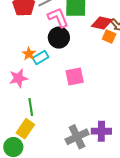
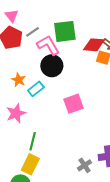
orange star: (29, 54) -> (19, 80), moved
green line: (31, 107) -> (33, 141), turned 30
gray cross: (77, 137) -> (85, 165), size x0.6

